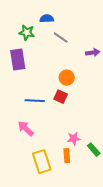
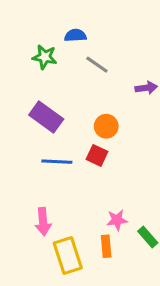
purple rectangle: (18, 60) -> (46, 117), moved, turned -45
pink arrow: (26, 129) -> (43, 222), moved, turned -138

